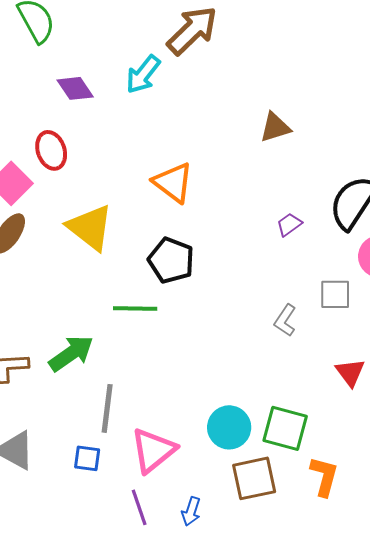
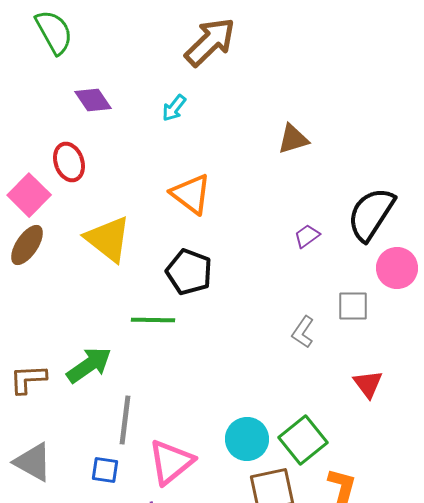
cyan arrow: (143, 74) -> (174, 108), moved, size x0.7
green square: (285, 428) -> (303, 440), turned 36

